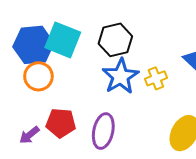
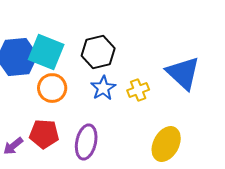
orange circle: (38, 76) -> (52, 88), moved
blue star: (120, 76) -> (103, 88), size x0.7

